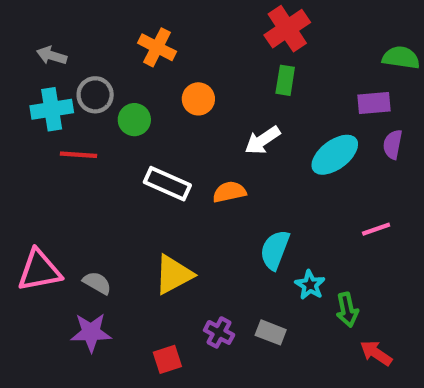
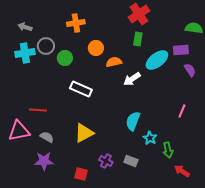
orange cross: (157, 47) -> (76, 23), turned -36
white arrow: (262, 140) -> (132, 79), moved
purple semicircle: (393, 144) -> (190, 70), turned 136
red line: (79, 155) -> (38, 110), moved
cyan ellipse: (335, 155) -> (157, 60), moved
orange semicircle: (229, 192) -> (114, 62), moved
pink line: (376, 229) -> (182, 111), turned -48
red square: (167, 359) -> (81, 174), turned 32

